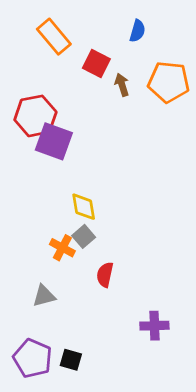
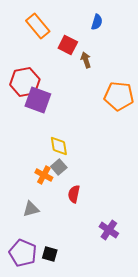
orange pentagon: (169, 82) -> (119, 96), moved
purple cross: (154, 326) -> (109, 230), turned 36

